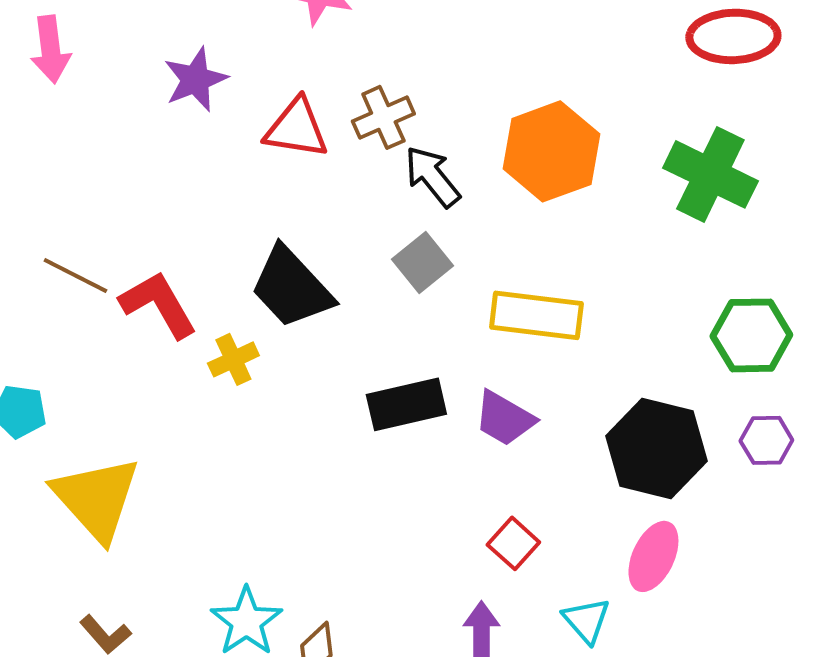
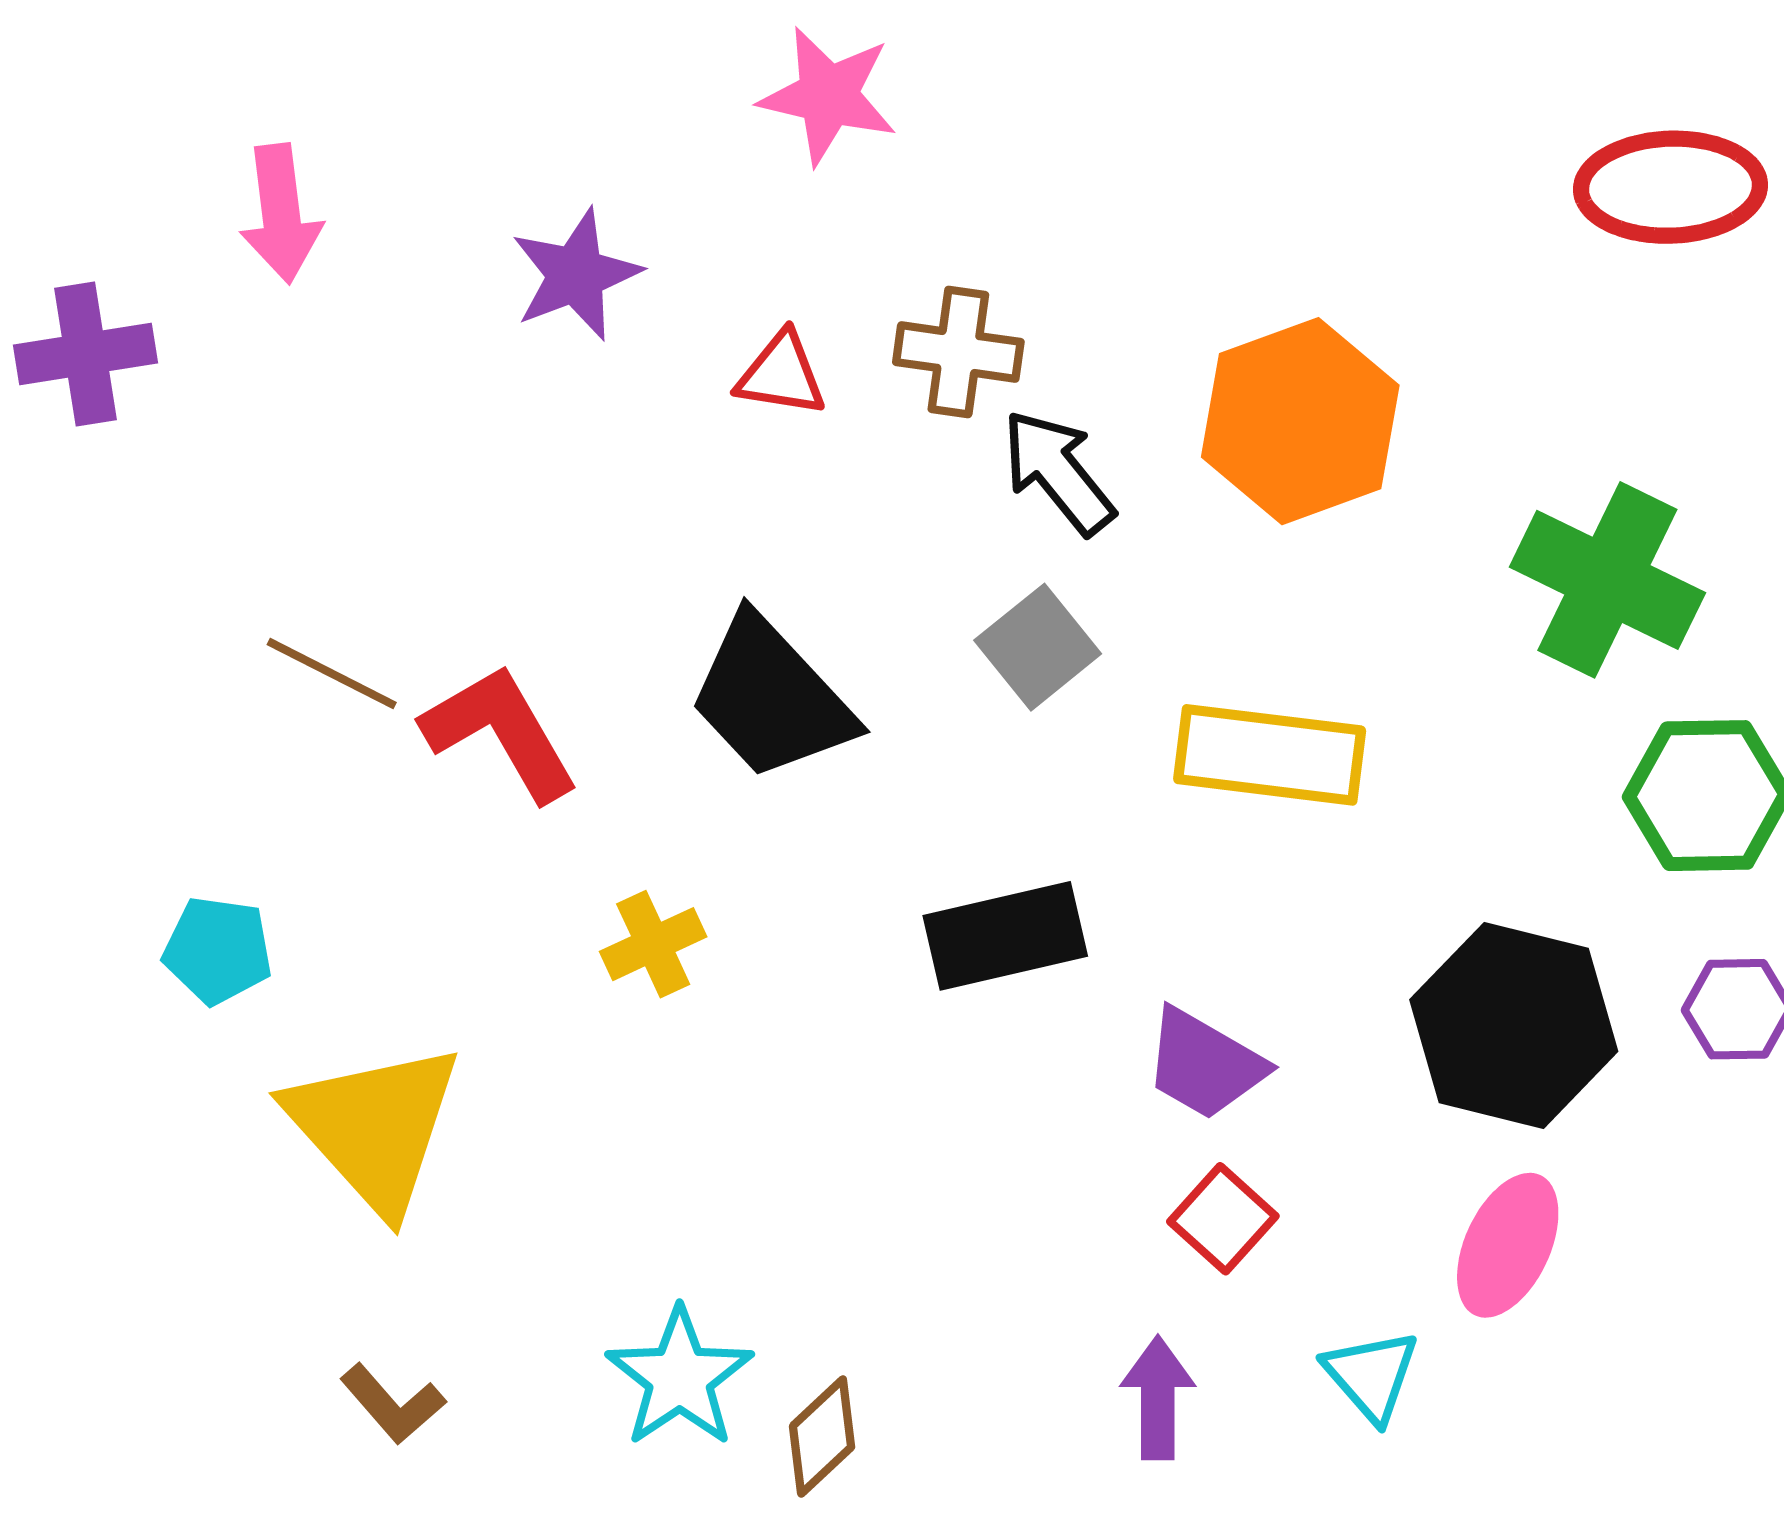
brown cross: (383, 117) -> (958, 352), turned 32
red triangle: (296, 128) -> (781, 374), size x0.7
green cross: (710, 174) -> (1607, 580), moved
yellow cross: (233, 359) -> (653, 944), moved
purple trapezoid: (504, 418) -> (1205, 1064), moved

